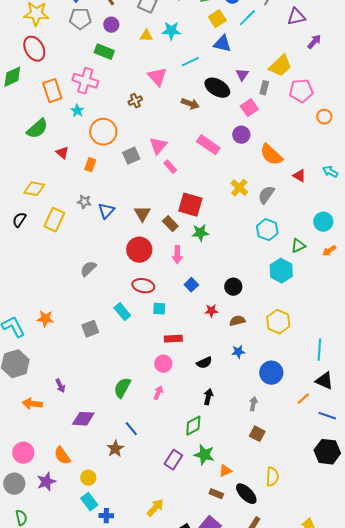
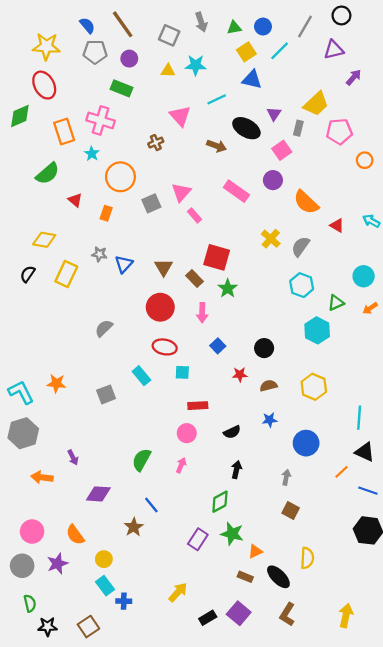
green star: (200, 233) -> (228, 288), turned -30

